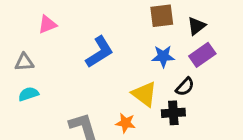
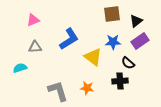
gray triangle: (24, 62) -> (35, 47), moved
black semicircle: (185, 87) -> (128, 63), turned 88
yellow triangle: (144, 94) -> (93, 57), moved

